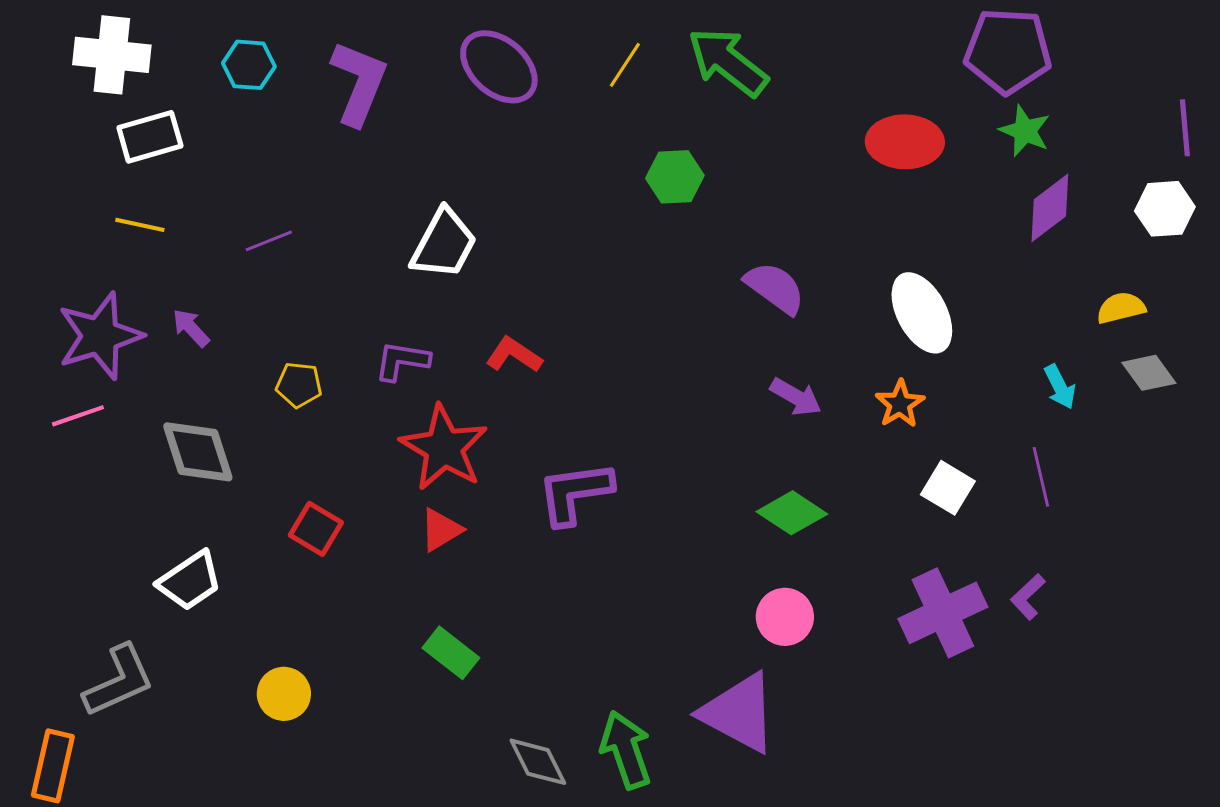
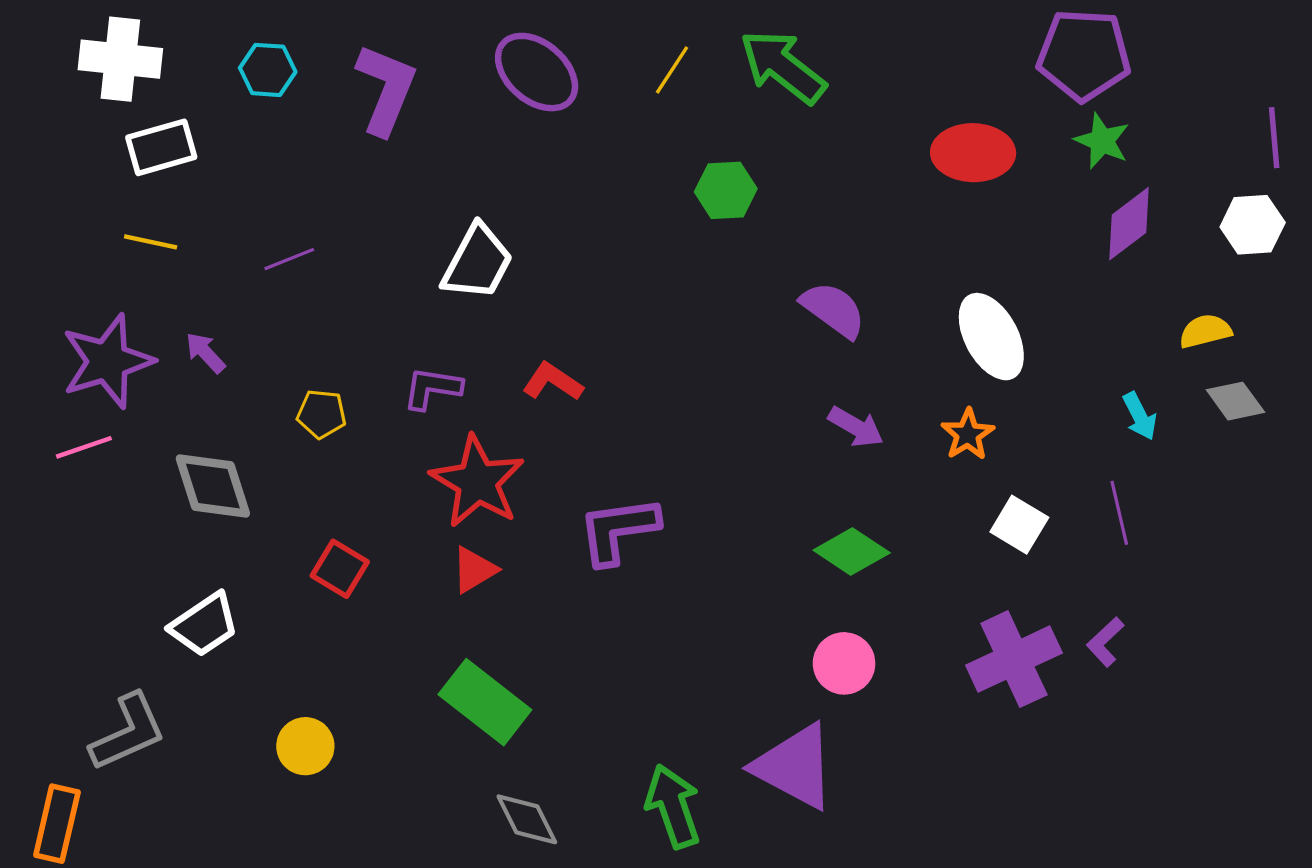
green rectangle: (451, 653) -> (485, 702), size x1.5
gray diamond: (538, 762) -> (527, 819), moved

